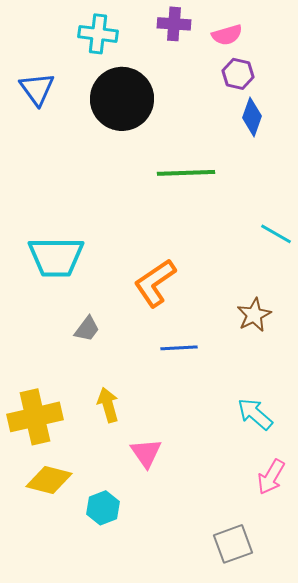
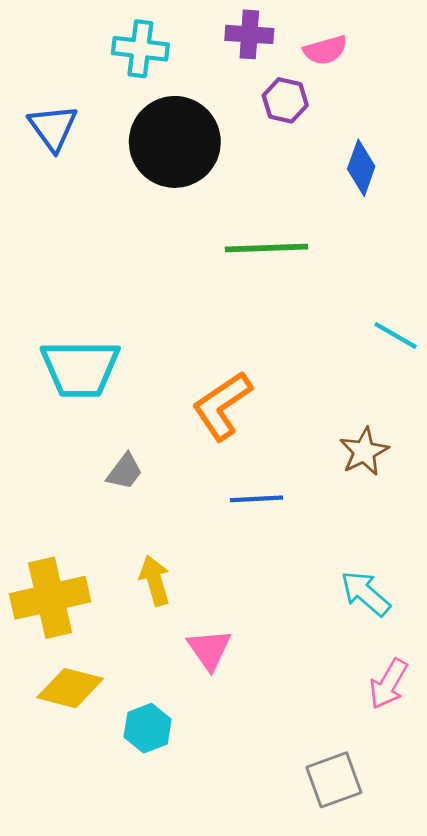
purple hexagon: (238, 74) -> (285, 100), moved

